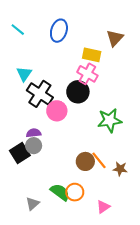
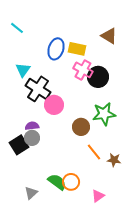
blue ellipse: (59, 31) -> (56, 49), moved
brown triangle: (115, 38) -> (109, 36), turned -42
yellow rectangle: (92, 55) -> (77, 49), moved
black circle: (78, 92) -> (98, 77), moved
brown circle: (85, 161) -> (81, 127), moved

